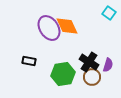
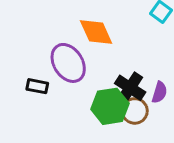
purple ellipse: (49, 28) -> (68, 63), moved
green hexagon: (63, 74) -> (110, 106), moved

